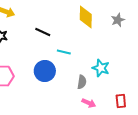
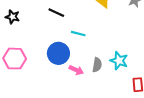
cyan star: (101, 68) -> (119, 61), moved
pink arrow: (89, 103) -> (76, 70), moved

